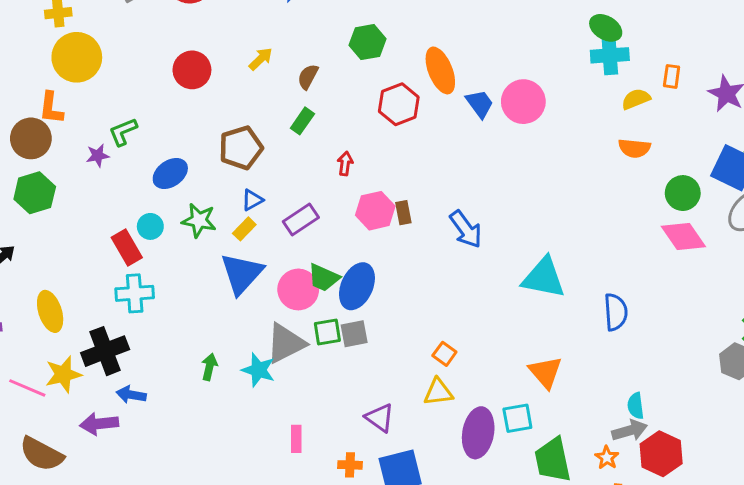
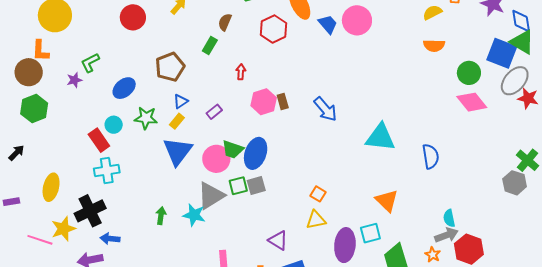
brown semicircle: (308, 77) -> (225, 22), moved
purple rectangle: (301, 219) -> (214, 112), size x0.7
yellow ellipse: (50, 311) -> (51, 187), turned 36

